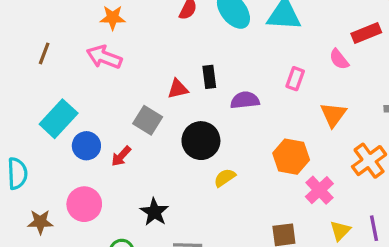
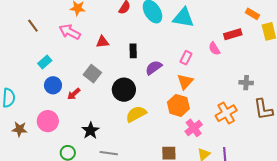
brown line: (44, 53) -> (33, 26), turned -64
red triangle: (178, 89) -> (102, 42), moved
purple semicircle: (245, 100) -> (154, 68), turned -36
orange triangle: (333, 115) -> (185, 82), moved
cyan rectangle: (59, 119) -> (45, 62), moved, size x0.6
yellow semicircle: (225, 178) -> (136, 114), size x1.5

